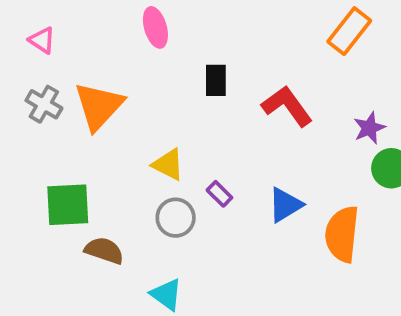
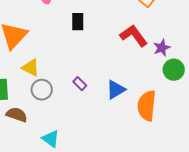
red L-shape: (287, 106) -> (134, 36), moved
yellow triangle: (168, 165) -> (31, 68), moved
gray circle: (176, 218) -> (42, 90), moved

